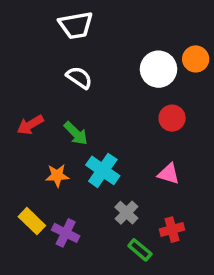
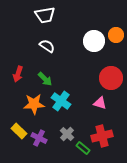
red circle: (172, 118) -> (111, 78), moved, size x1.5
red arrow: (30, 125) -> (18, 74), turned -42
orange star: (57, 175) -> (34, 104), size x1.5
gray cross: (126, 213) -> (67, 134), moved
red cross: (172, 230) -> (102, 136), size x1.5

